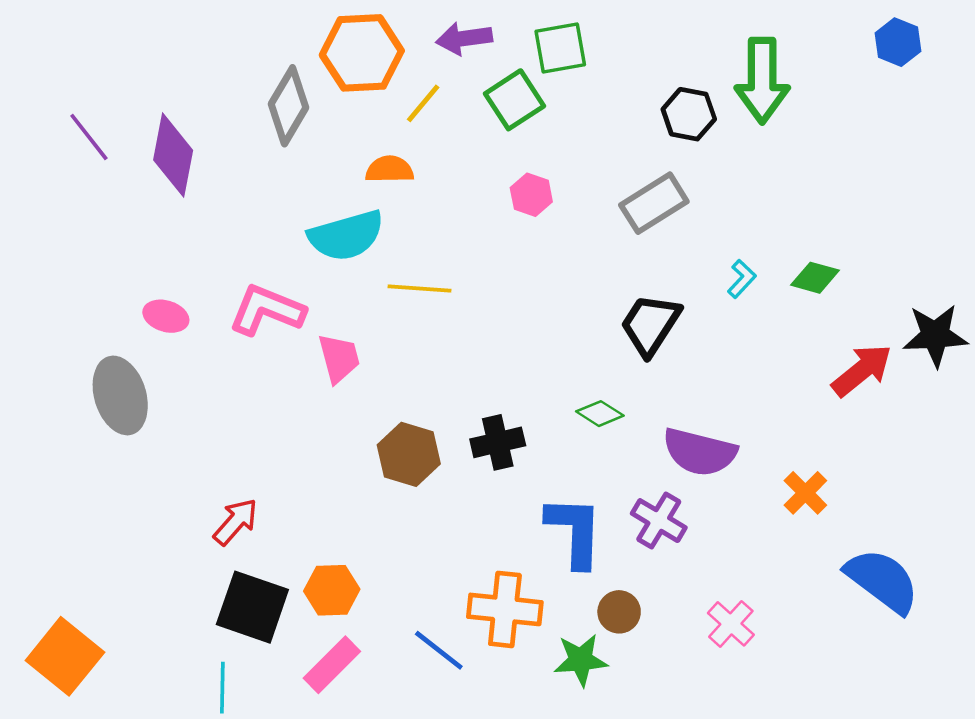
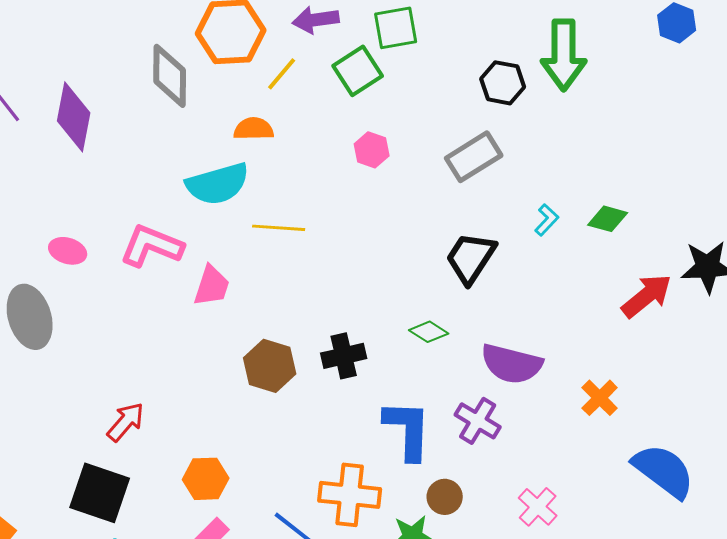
gray diamond: (289, 106) -> (170, 76), turned -30
pink trapezoid: (339, 358) -> (212, 286), turned 33
black square: (252, 607) -> (100, 493), moved

